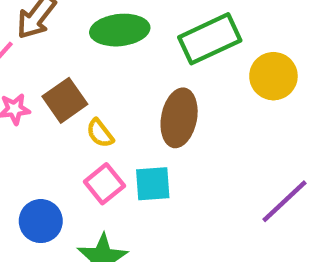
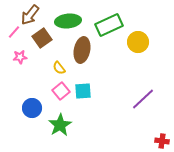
brown square: (65, 100) -> (42, 38), moved
brown ellipse: (179, 118) -> (82, 50), moved

